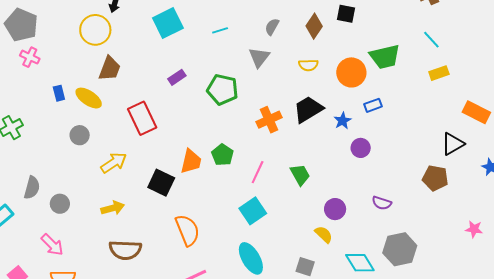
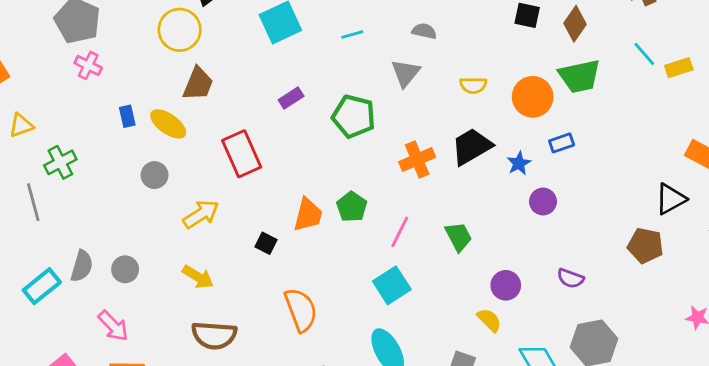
brown diamond: (314, 26) -> (575, 24), moved
gray semicircle: (272, 27) -> (424, 31), turned 72
yellow rectangle: (439, 73) -> (679, 68), moved
black square: (161, 183) -> (266, 243), size x0.6
gray semicircle: (32, 188) -> (82, 266), moved
yellow arrow: (113, 208) -> (198, 277), turned 45

